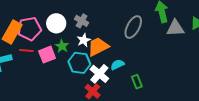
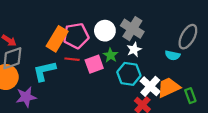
gray cross: (82, 21) -> (132, 29), size x1.5
orange trapezoid: (98, 47) -> (169, 87), moved
cyan semicircle: (117, 65) -> (173, 55), moved, turned -144

